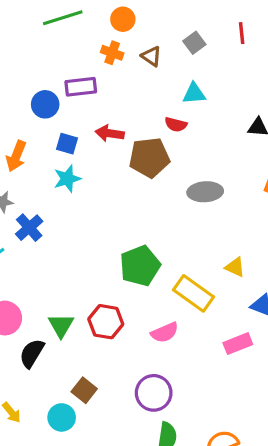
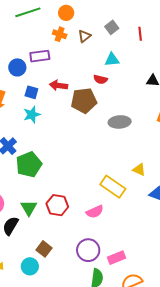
red line: (242, 33) -> (140, 34), moved
brown triangle: (151, 56) -> (84, 36), turned 48
green pentagon: (140, 266) -> (29, 165), moved
pink rectangle: (238, 344) -> (116, 258), moved

